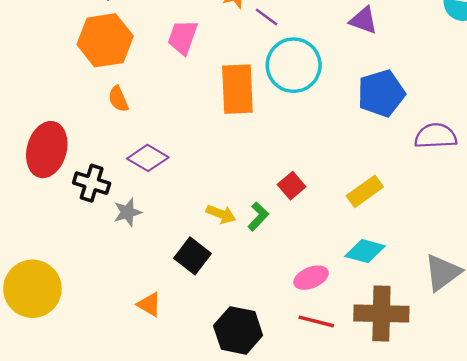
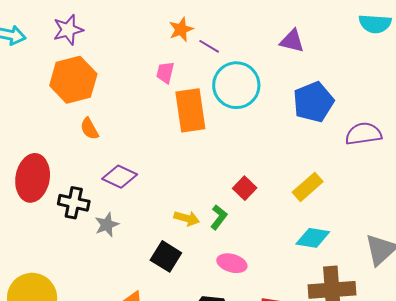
pink trapezoid: (183, 37) -> (165, 72), moved, size x0.7
pink ellipse: (311, 278) -> (232, 263), moved, turned 44

